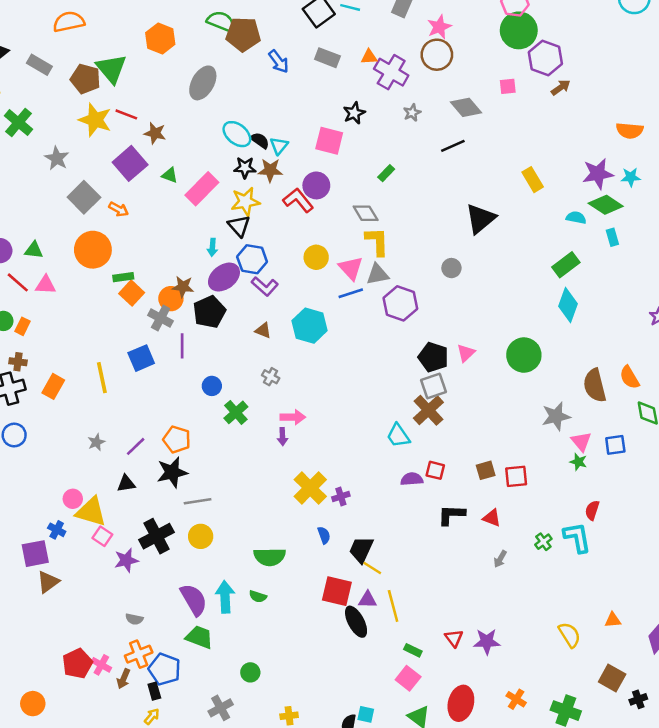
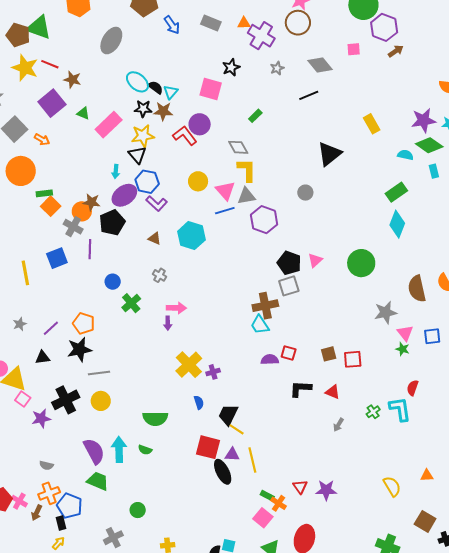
green triangle: (111, 69) -> (39, 27), turned -32
brown cross: (428, 410) -> (265, 306), moved, turned 30
orange cross: (516, 699) -> (278, 503), moved

